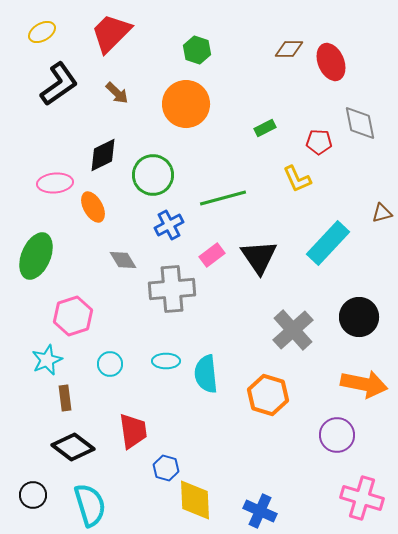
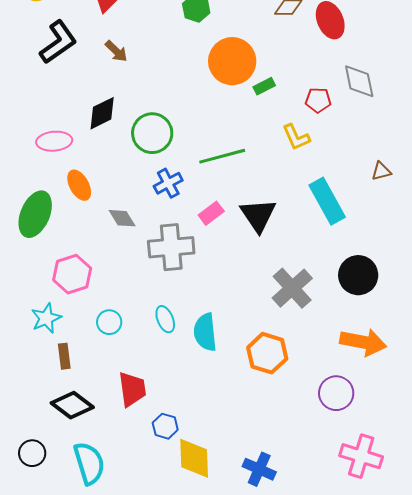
orange circle: (186, 104) -> (232, 61), moved
orange ellipse: (93, 207) -> (79, 185), moved
cyan rectangle: (328, 243) -> (327, 201), turned -72
cyan ellipse: (166, 361) -> (165, 319), turned 68

